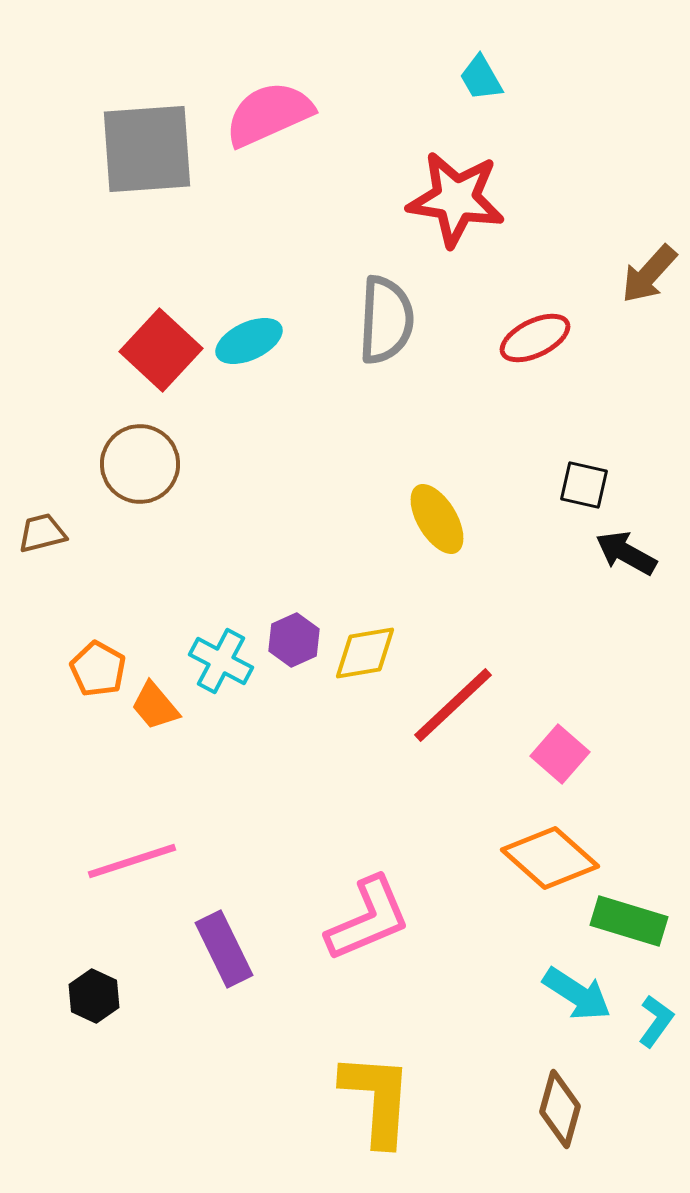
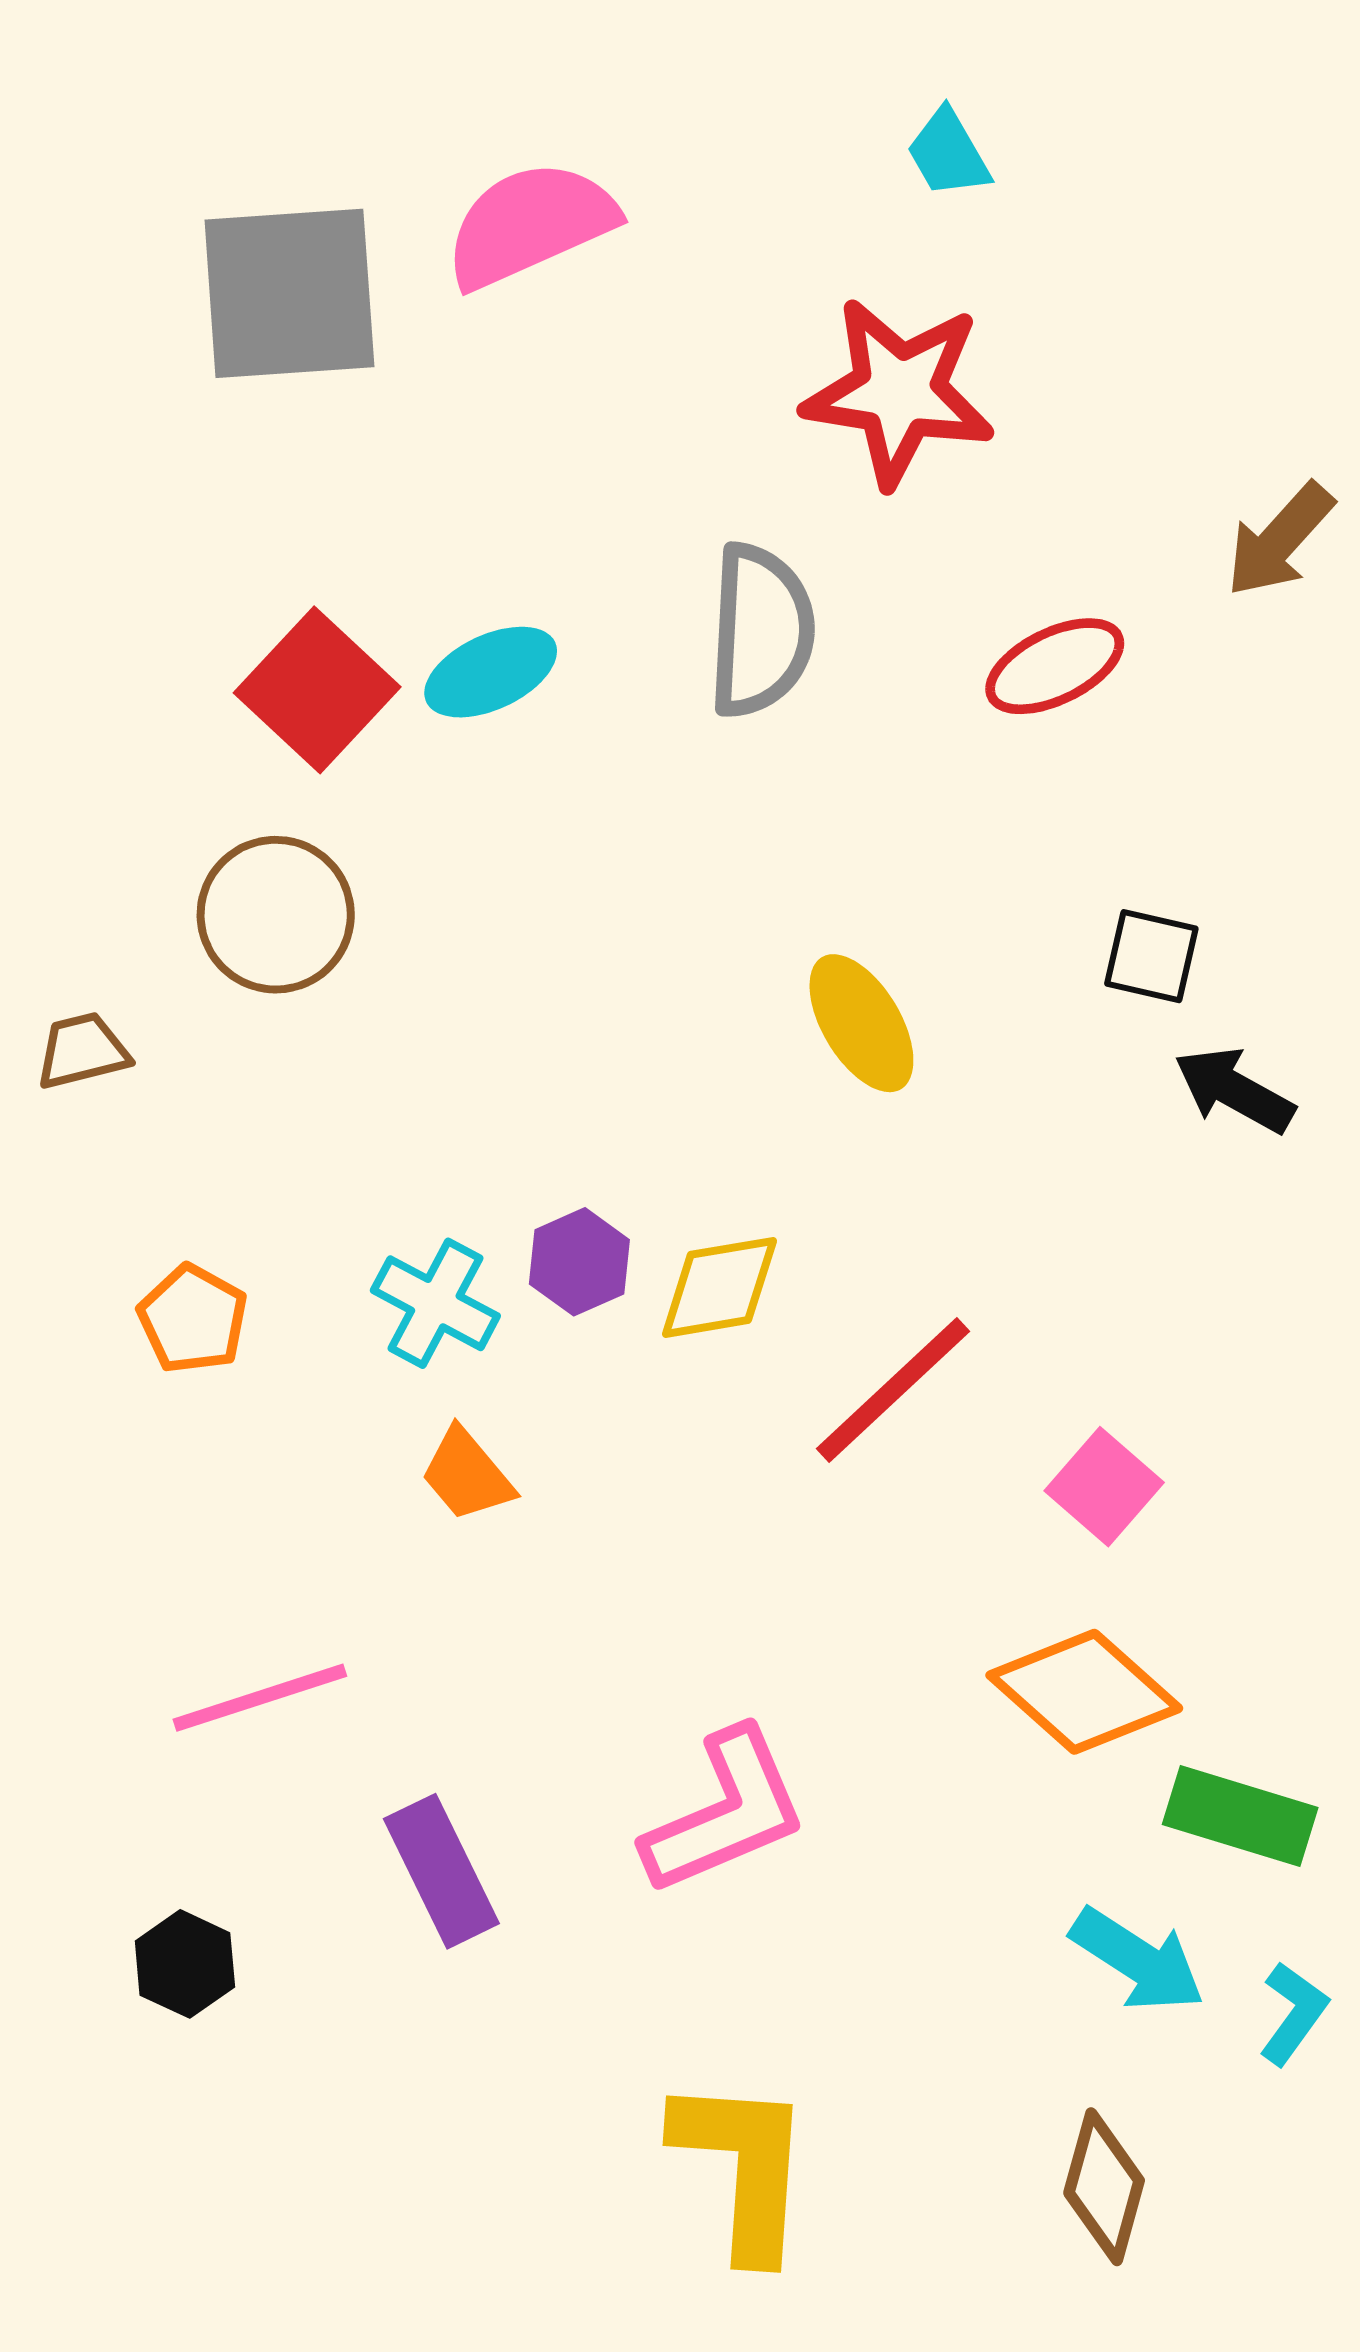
orange trapezoid: (155, 706) -> (467, 1475), moved

